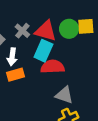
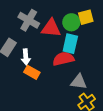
gray cross: (22, 31) -> (29, 20), moved, size x1.5
cyan rectangle: (43, 51) -> (70, 44), moved
orange rectangle: (16, 75) -> (32, 72), turned 56

